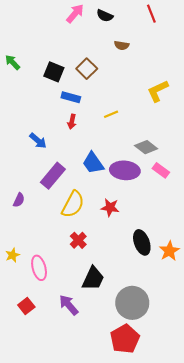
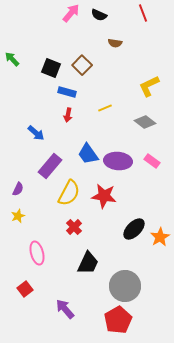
gray diamond: (146, 147) -> (145, 122), moved
red star: (110, 207) -> (104, 196), size x1.4
black ellipse: (142, 242) -> (134, 229), turned 65
yellow star: (13, 255) -> (18, 216), moved
purple arrow: (69, 305) -> (65, 309), moved

